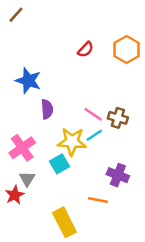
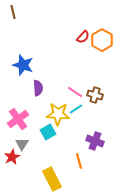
brown line: (16, 15) -> (13, 12), turned -56
red semicircle: (86, 50) -> (83, 37), moved
orange line: (98, 200) -> (79, 161), turned 63

